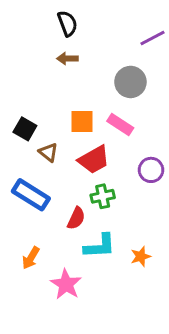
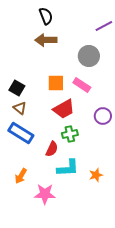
brown arrow: (67, 59) -> (46, 40), size x1.5
brown triangle: (48, 152) -> (20, 108), moved
pink star: (66, 284) -> (45, 194), turned -30

